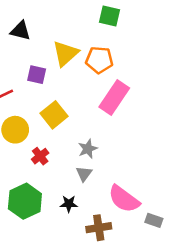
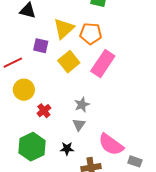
yellow square: (54, 115) -> (69, 62), moved

